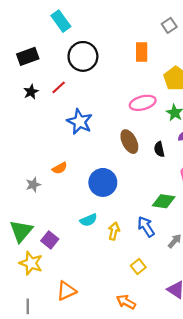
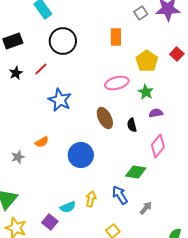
cyan semicircle: (88, 220) -> (68, 207), moved
purple square: (50, 240) -> (50, 222), moved

